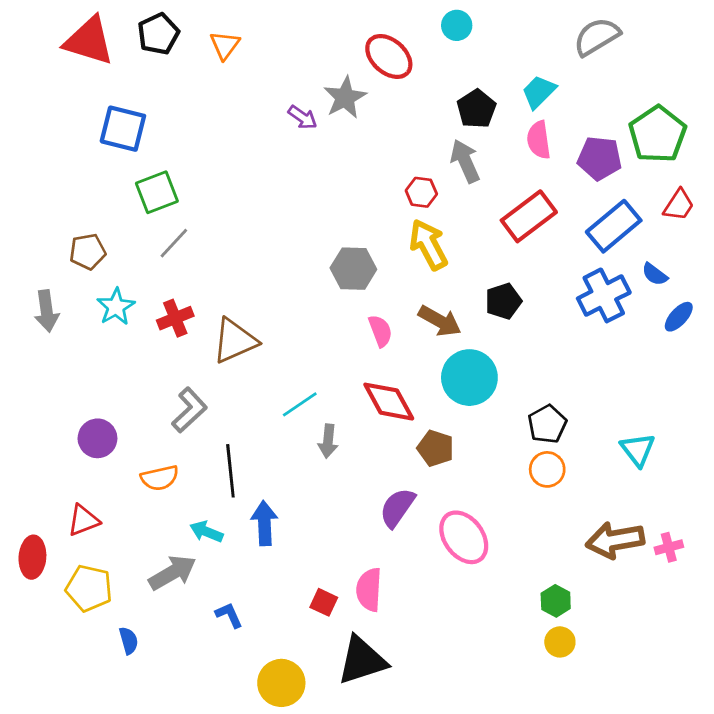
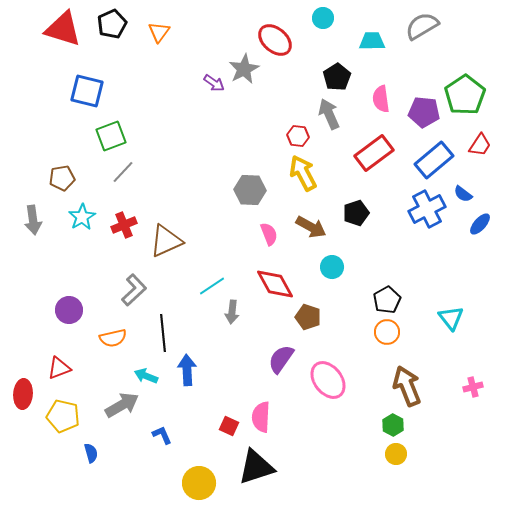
cyan trapezoid: (539, 92) -> (372, 41), moved, turned 44
cyan circle: (469, 378) -> (332, 267), size x0.6
brown arrow: (615, 540) -> (407, 386), moved, turned 78

